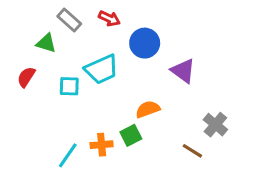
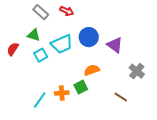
green triangle: (46, 43) -> (34, 35), moved
blue circle: (145, 43) -> (89, 37), moved
cyan square: (69, 86) -> (41, 55), turned -32
gray cross: (215, 125) -> (137, 71), moved

